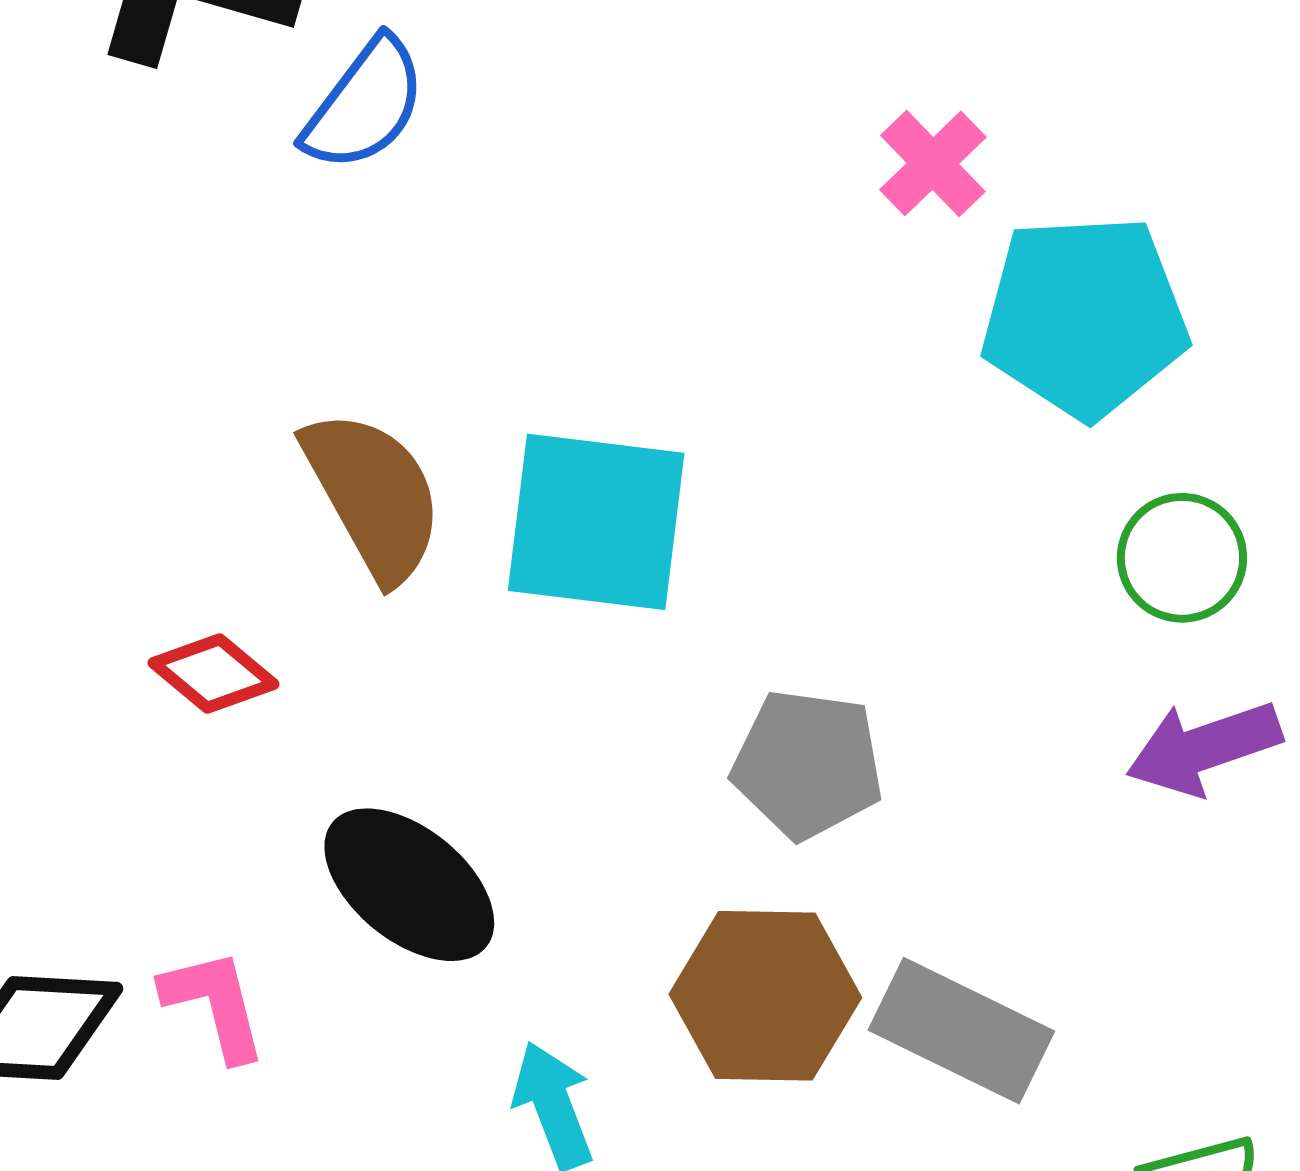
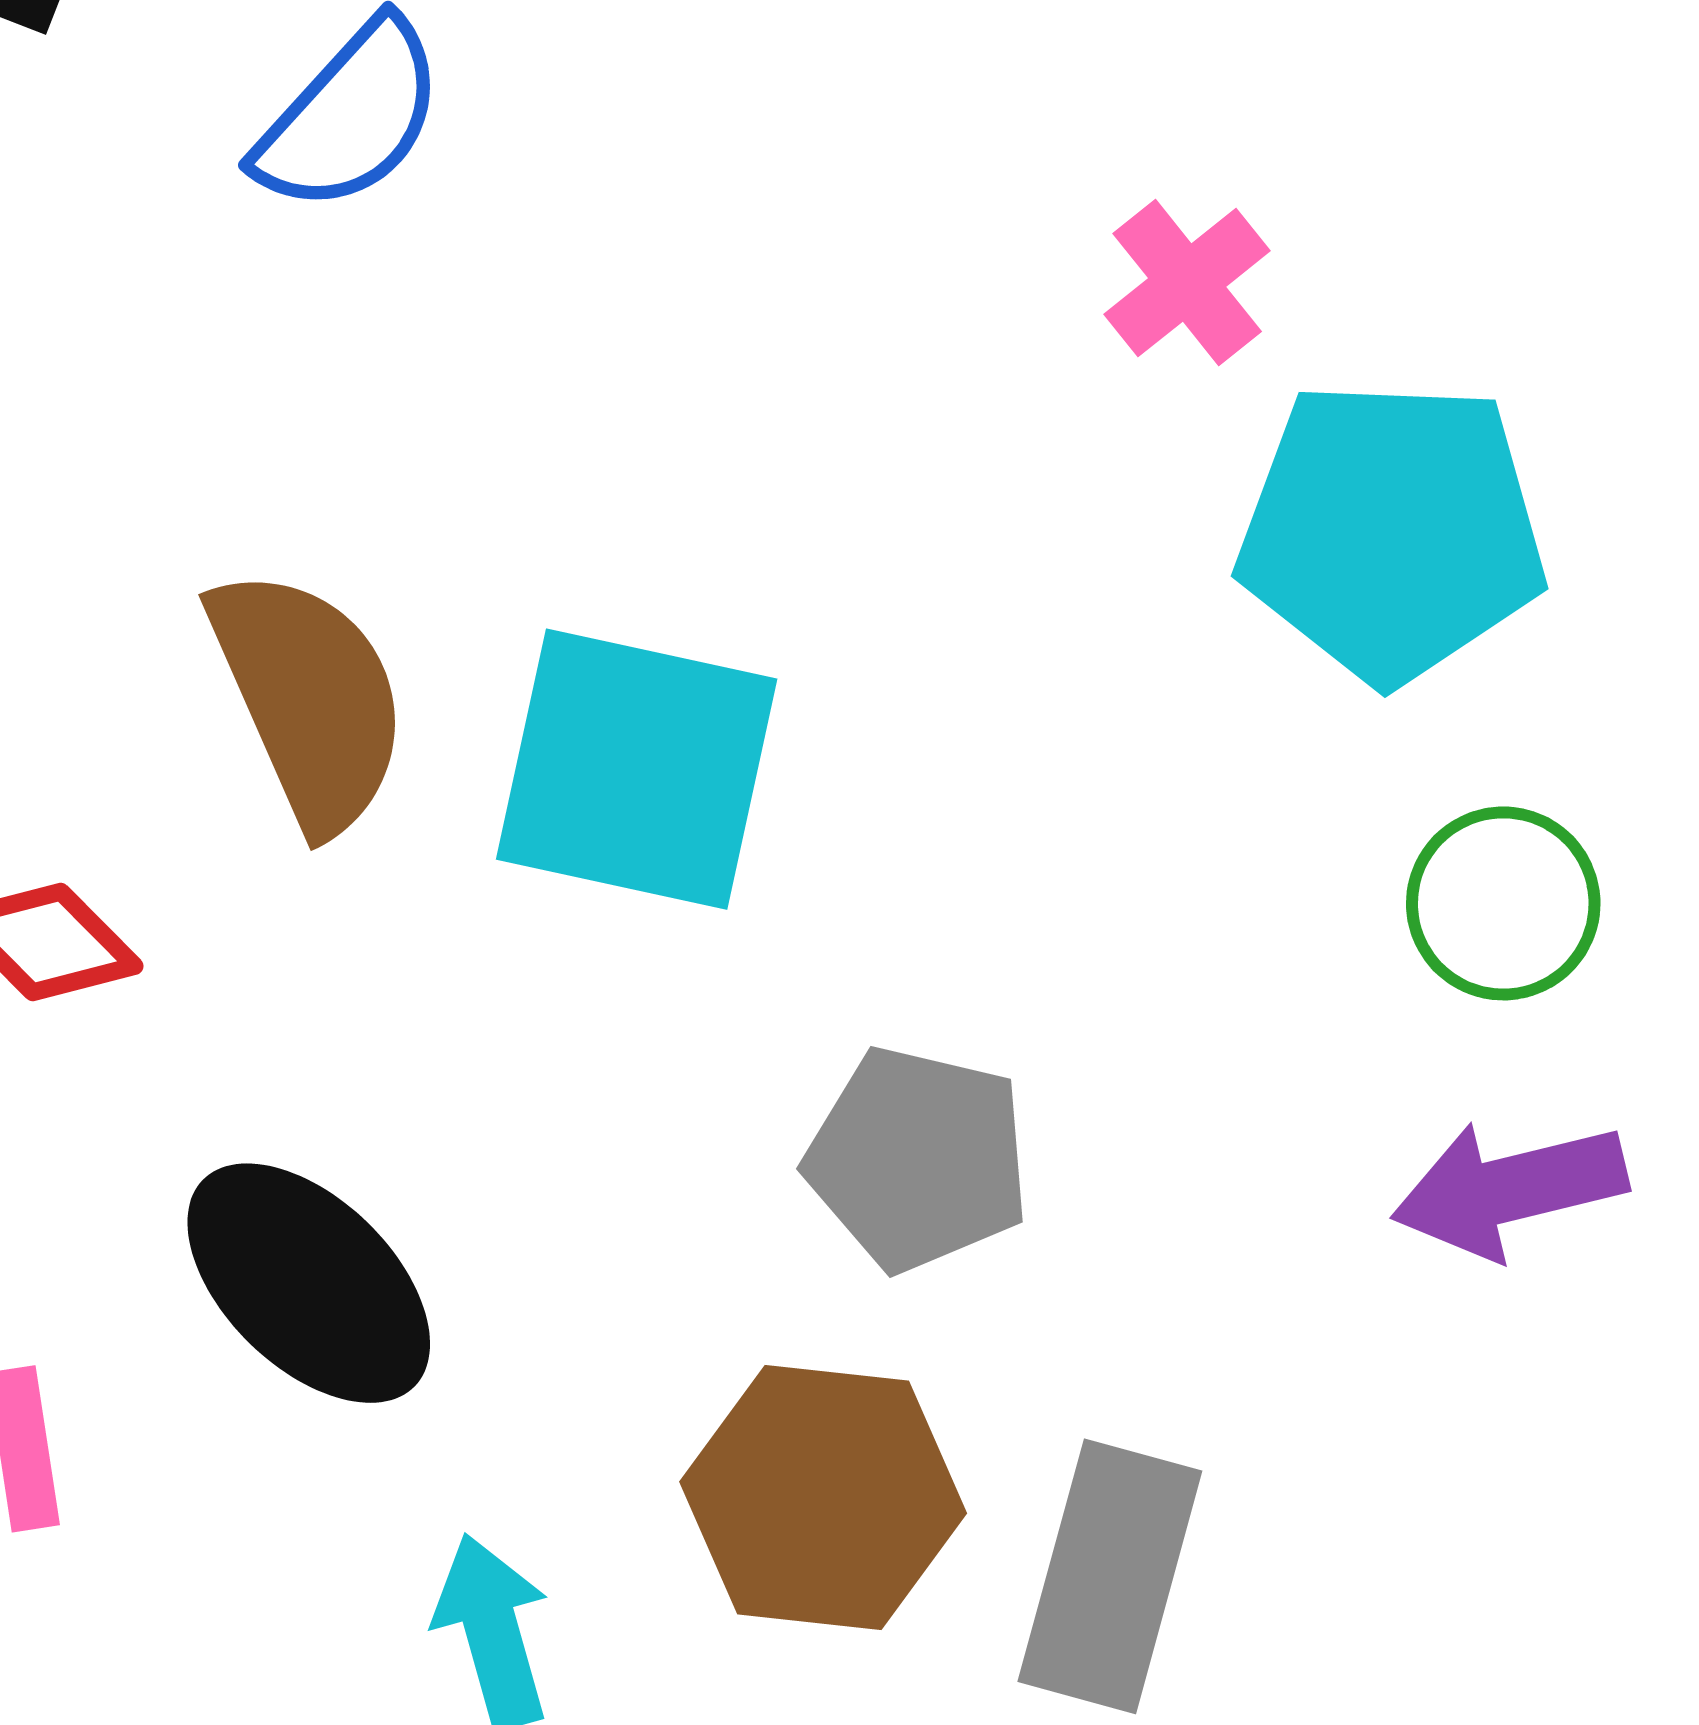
gray rectangle: (961, 1031) -> (1110, 1576), turned 74

